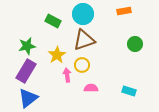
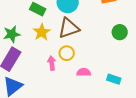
yellow star: (57, 55) -> (42, 32), moved
pink semicircle: (91, 88) -> (84, 72), moved

